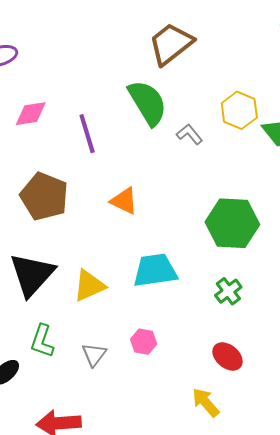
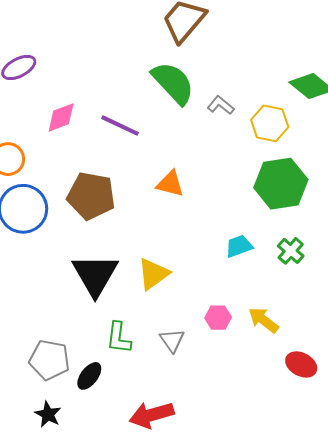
yellow hexagon: (239, 110) -> (270, 123), moved
purple line: (87, 134) -> (120, 126), turned -36
cyan trapezoid: (155, 270) -> (239, 246), moved, size x0.6
red ellipse: (227, 356) -> (301, 364), moved
yellow arrow: (206, 402) -> (264, 320), moved

